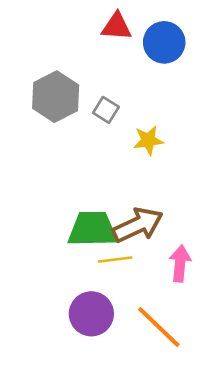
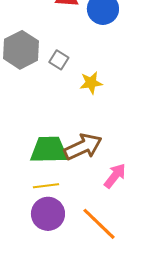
yellow line: (115, 260) -> (46, 186), moved
pink arrow: (180, 263) -> (115, 176), turned 32

